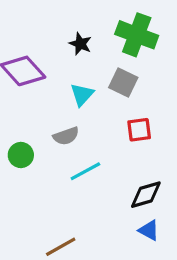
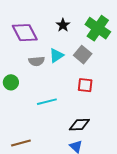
gray semicircle: (66, 136) -> (37, 61), moved

